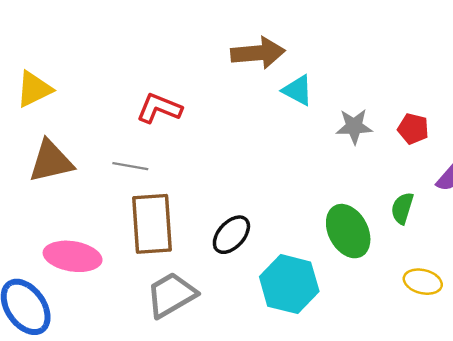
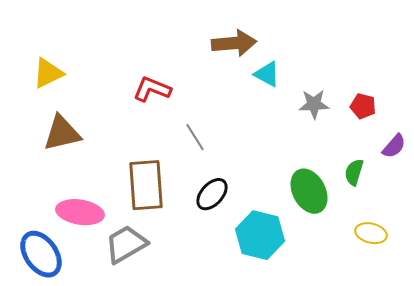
gray line: (130, 166) -> (195, 137), moved, turned 48
gray trapezoid: (171, 295) -> (126, 244), moved

